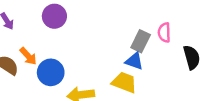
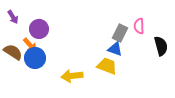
purple circle: (54, 16) -> (39, 29), moved
blue circle: (51, 72) -> (35, 58), moved

